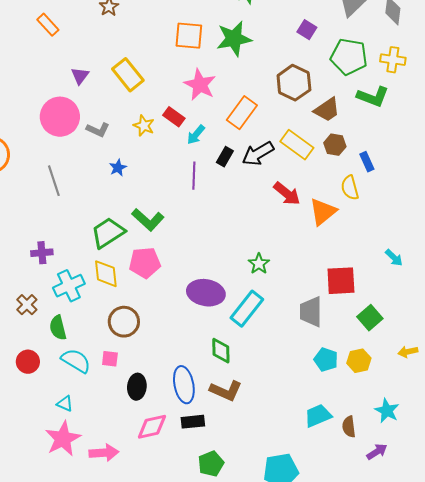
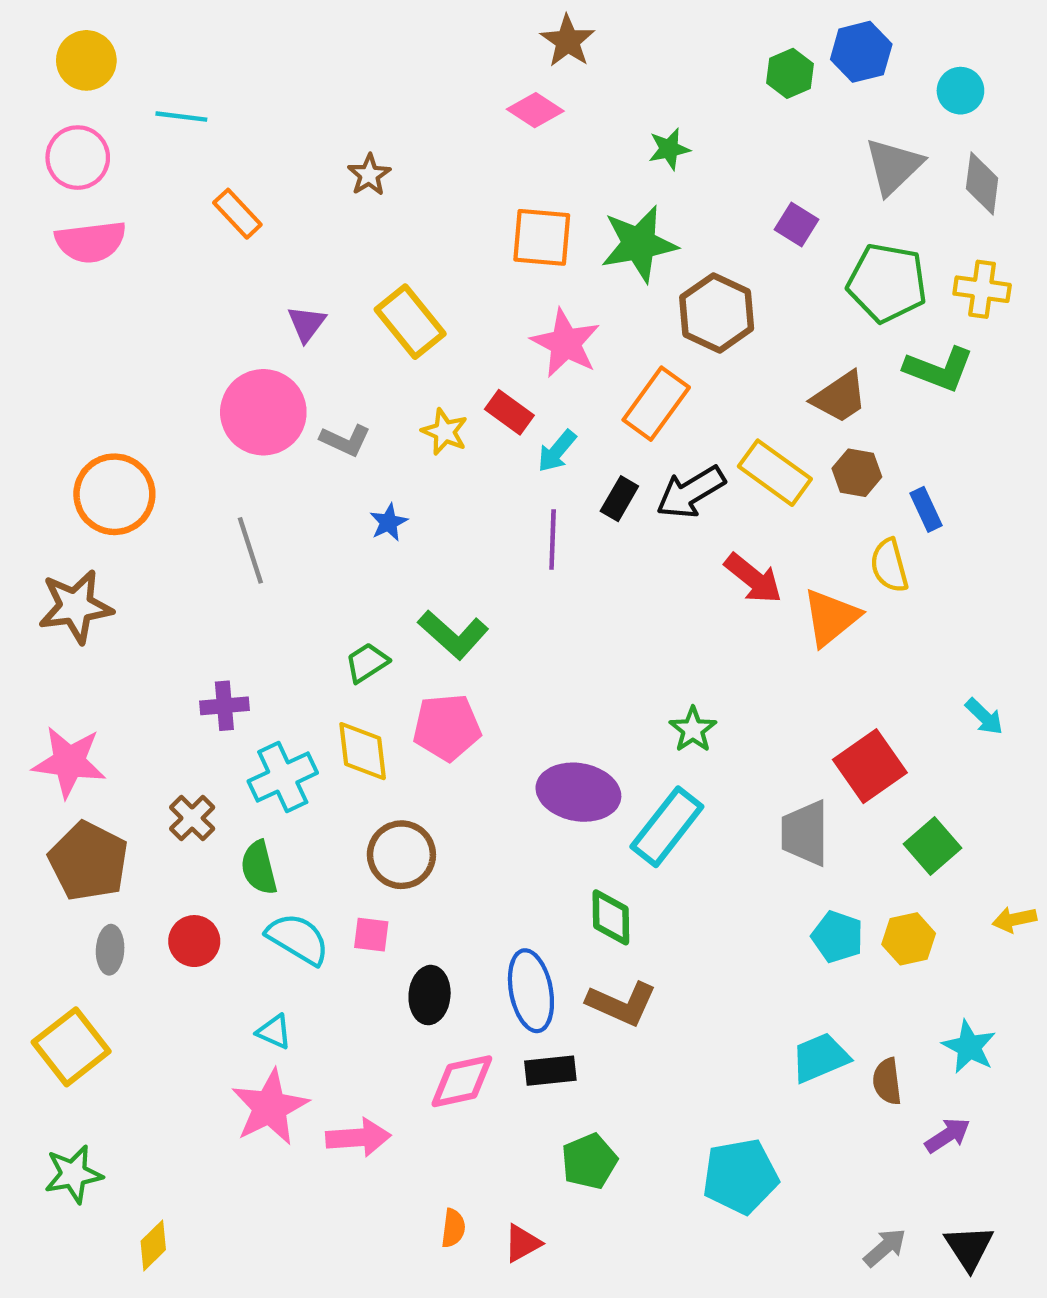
brown hexagon: (294, 83) -> (717, 313), moved
green trapezoid: (108, 233) -> (367, 663), size x0.6
red square: (341, 281) -> (870, 766), turned -32

